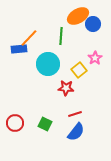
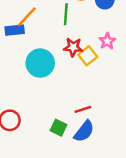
cyan circle: (48, 64) -> (40, 63), moved
red star: (66, 88) -> (73, 47), moved
green square: (45, 124) -> (58, 128), moved

